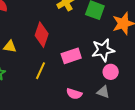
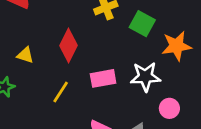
pink circle: (111, 72) -> (169, 108), moved

